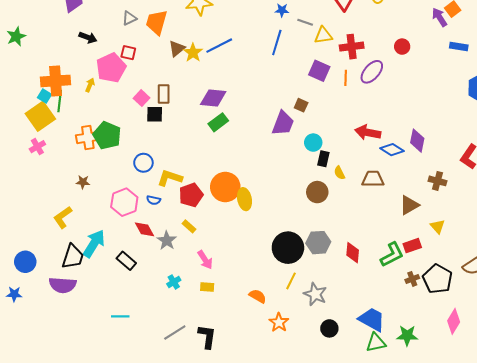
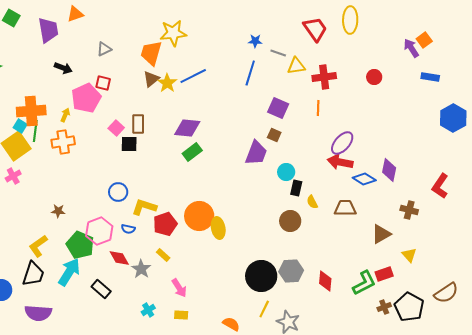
orange trapezoid: (157, 22) -> (151, 53), moved
purple square: (319, 71) -> (278, 108), moved
purple ellipse: (372, 72) -> (342, 143), moved
green pentagon: (107, 135) -> (80, 245), moved
orange cross: (88, 137) -> (63, 142), moved
black trapezoid: (73, 257) -> (33, 274), moved

